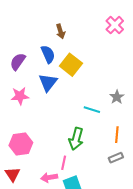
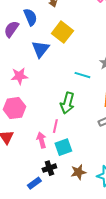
blue semicircle: (48, 54) -> (30, 17), moved
pink star: (20, 96) -> (19, 76), moved
pink arrow: (49, 177) -> (41, 140), turned 84

